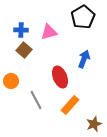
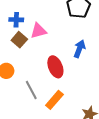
pink triangle: (49, 32) -> (38, 31), moved
orange rectangle: (70, 105) -> (54, 100), moved

